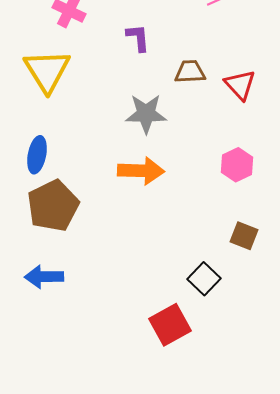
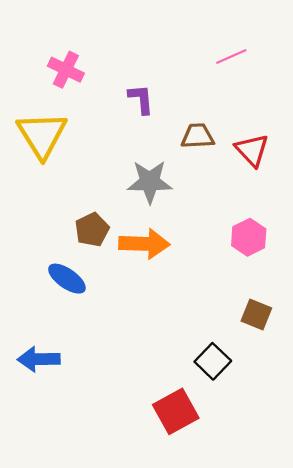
blue ellipse: (37, 155) -> (67, 279), moved, turned -66
brown pentagon: (53, 206) -> (92, 230), moved, size x0.6

